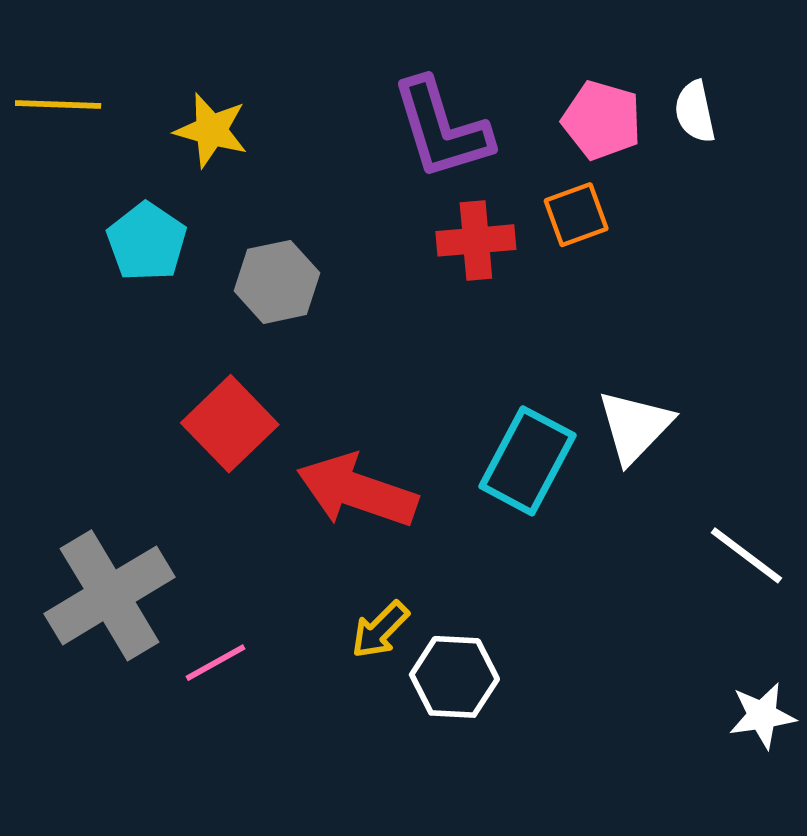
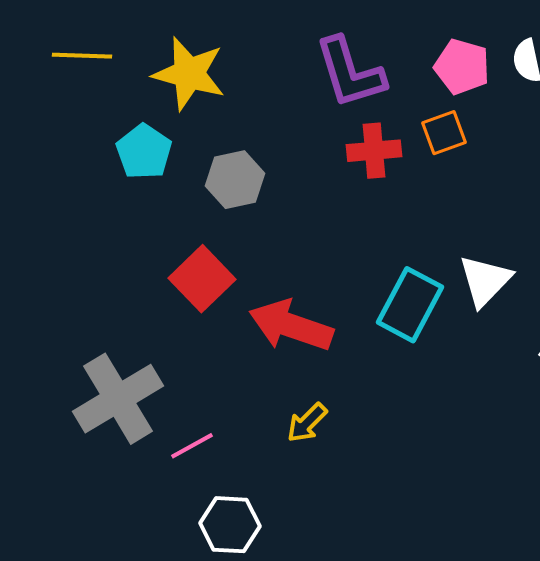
yellow star: (211, 130) -> (189, 74), size x1.4
white hexagon: (454, 677) -> (230, 525), moved

